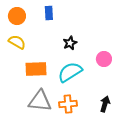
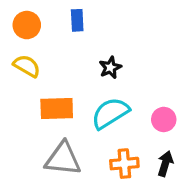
pink circle: (104, 59) -> (164, 119), moved
orange cross: (68, 104) -> (124, 164), moved

